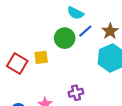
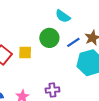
blue line: (85, 31) -> (73, 42), moved

